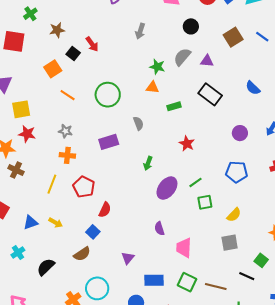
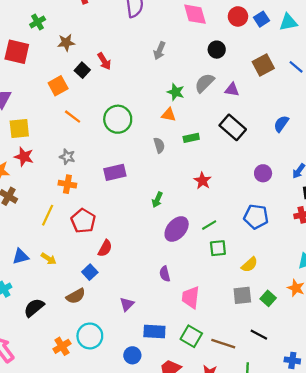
blue semicircle: (253, 88) -> (281, 124), turned 77
gray semicircle: (138, 123) -> (159, 145), moved
green square: (261, 260) -> (268, 298), moved

